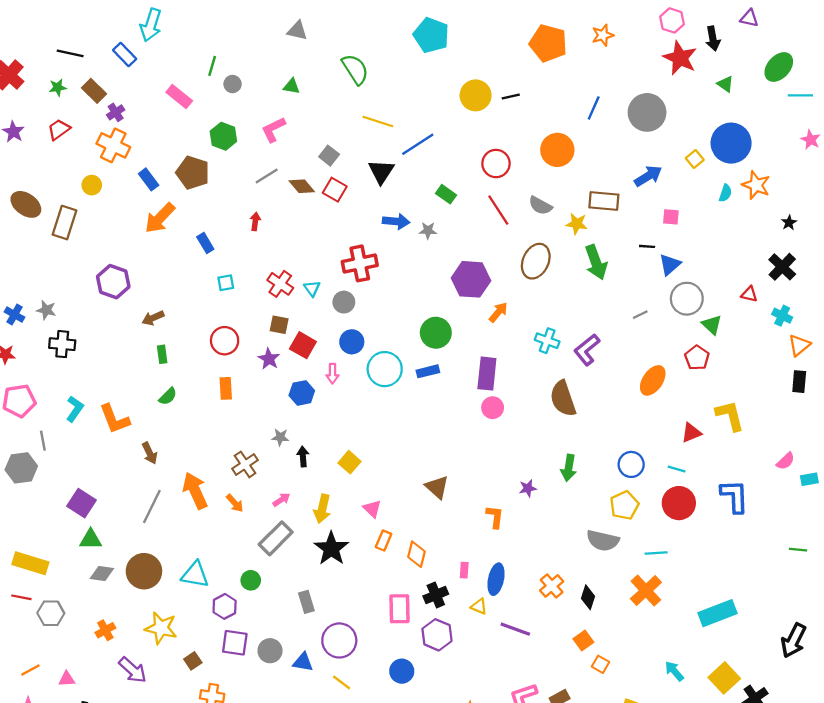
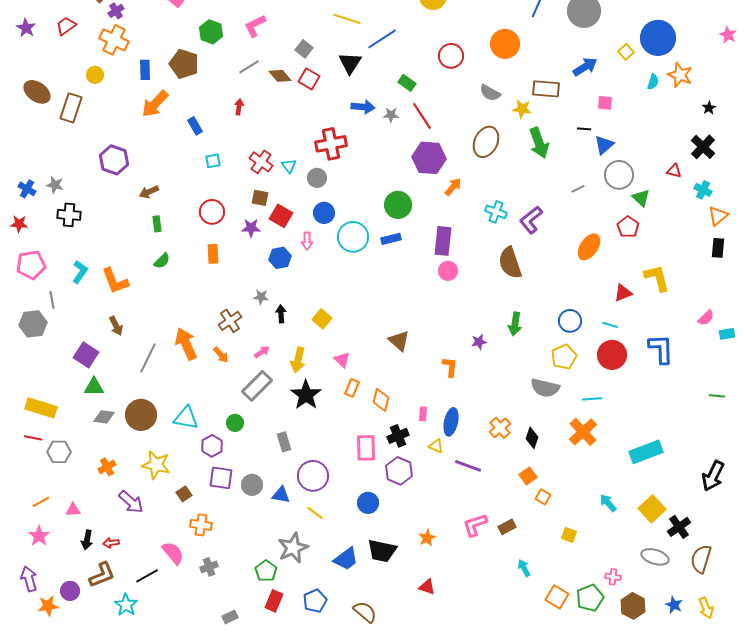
blue rectangle: (149, 179) -> (145, 70), turned 36
red line: (498, 210) -> (422, 116), moved
purple star: (269, 359) -> (251, 228), turned -30
brown arrow: (150, 453) -> (116, 326), moved

